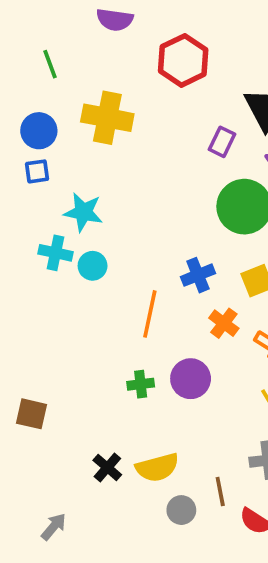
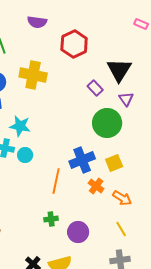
purple rectangle: (222, 142) -> (95, 88), turned -70
blue cross: (198, 275) -> (82, 160), size x1.4
purple circle: (191, 379) -> (78, 232), moved

